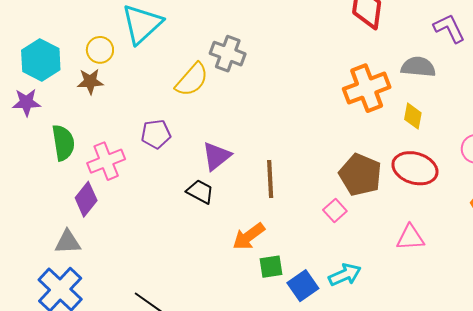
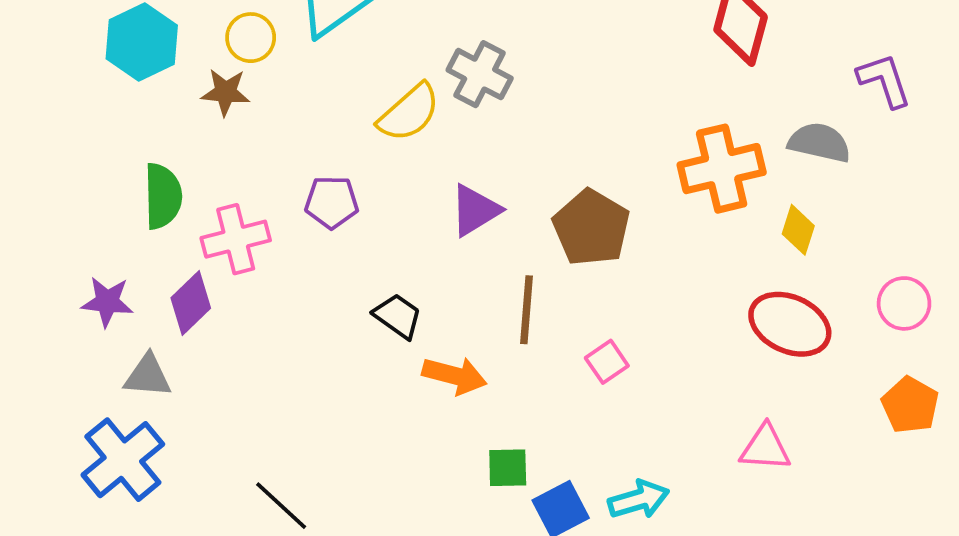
purple star: (26, 102) -> (107, 302), moved
purple triangle: (216, 156) -> (475, 210), moved
brown pentagon: (360, 175) -> (591, 228), moved
pink square: (335, 210) -> (607, 362), moved
orange arrow: (249, 236) -> (454, 376), moved, turned -136

